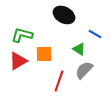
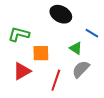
red triangle: (18, 61) -> (22, 71), moved

